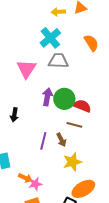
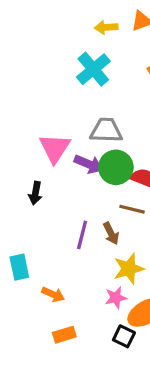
gray trapezoid: (58, 61) -> (106, 130), moved
pink triangle: (26, 69) -> (55, 148), moved
purple arrow: (47, 97) -> (89, 164), turned 102
pink star: (35, 184) -> (116, 298), moved

